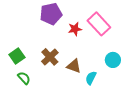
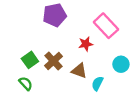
red star: (75, 29) -> (86, 44), moved
green square: (17, 56) -> (30, 60), moved

